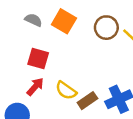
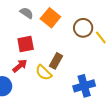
red square: (38, 59) -> (26, 44), turned -36
brown rectangle: (87, 101) -> (56, 61), moved, turned -35

